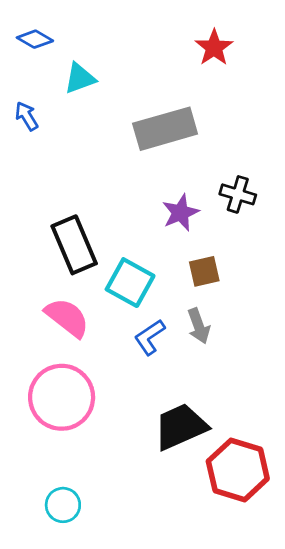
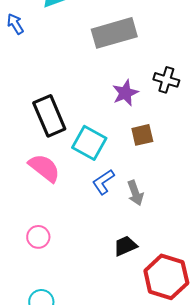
gray arrow: (199, 326) -> (135, 193), moved
pink circle: (62, 397) -> (38, 237), moved, size x0.5
black trapezoid: (180, 427) -> (125, 246), size x0.6

